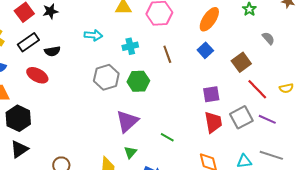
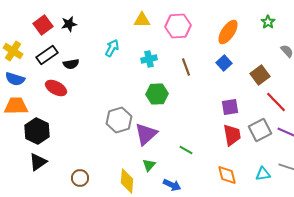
cyan arrow: (93, 35) -> (112, 48), turned -66
gray hexagon: (106, 77) -> (119, 120), moved

